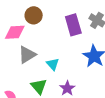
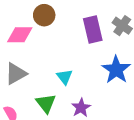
gray triangle: (27, 55) -> (16, 74), moved

